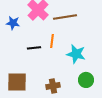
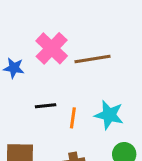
orange line: (52, 41) -> (73, 118), moved

